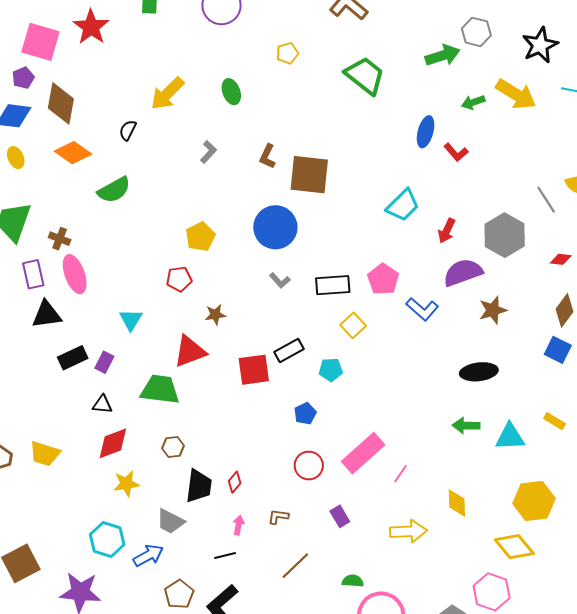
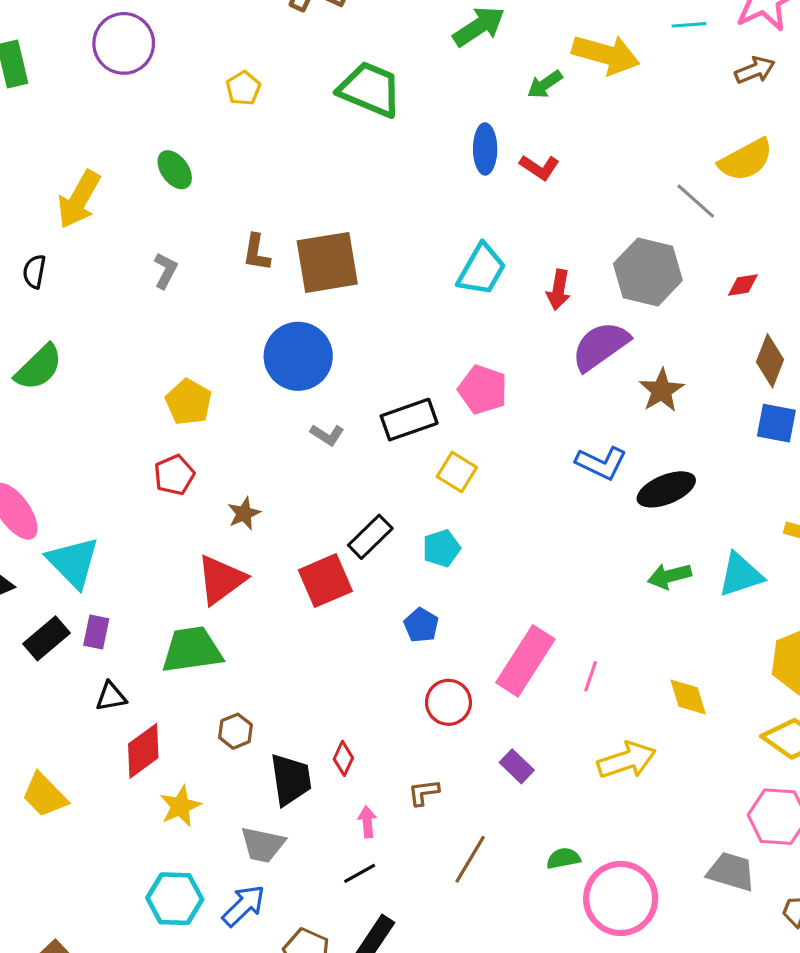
blue L-shape: (422, 309) -> (601, 463), moved
cyan triangle: (131, 320) -> (73, 562), moved, size x1.5
yellow trapezoid: (45, 454) -> (44, 795), turned 44

